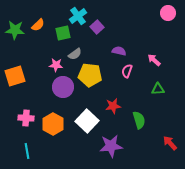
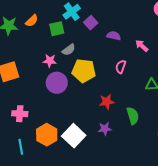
purple semicircle: (119, 51) -> (114, 36), moved
pink arrow: (154, 60) -> (142, 46), moved
white square: (87, 121) -> (74, 136), moved
orange hexagon: (53, 124) -> (47, 135), moved
purple star: (111, 146) -> (105, 129), moved, size x0.6

